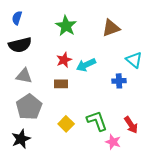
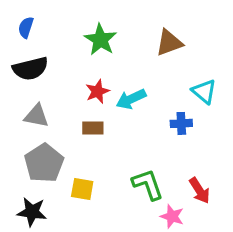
yellow square: (66, 124) -> (82, 189), moved, turned -35
black star: (21, 139) -> (32, 212), turned 30

